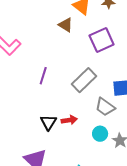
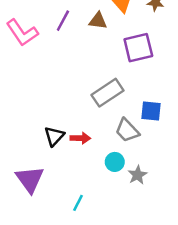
brown triangle: (66, 25) -> (98, 21), turned -35
purple line: (43, 76) -> (63, 21), moved

